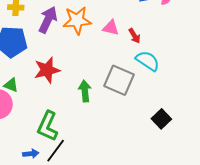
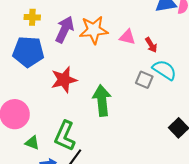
gray square: (119, 80) -> (144, 80), moved, size x0.6
green triangle: (11, 85) -> (32, 143), moved
green arrow: (85, 91) -> (102, 101), size x1.4

